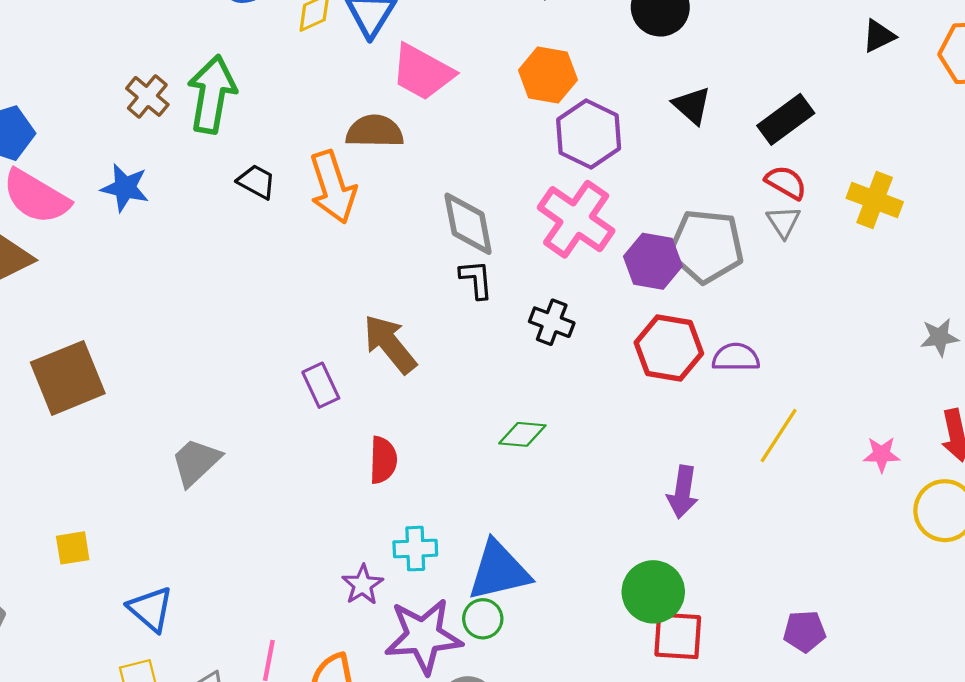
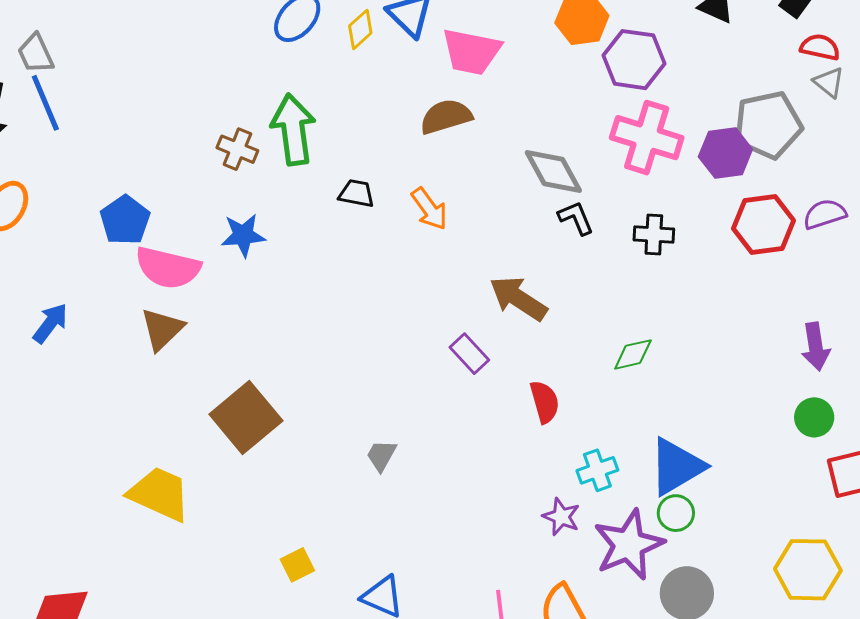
orange arrow: (333, 187) -> (429, 209), moved, size x0.7
green diamond: (522, 434) -> (633, 354), moved
gray trapezoid: (196, 462) -> (381, 455), size x0.7
green circle: (653, 592) -> (814, 417), moved, size x0.7

